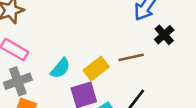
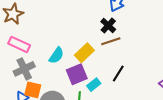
black cross: (164, 35) -> (108, 25), moved

